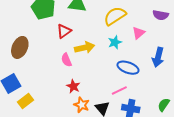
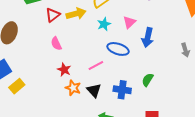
pink triangle: (139, 33) -> (129, 22), moved
yellow arrow: (85, 48) -> (76, 14), moved
pink line: (119, 91) -> (96, 65), moved
green semicircle: (164, 105) -> (148, 80), moved

